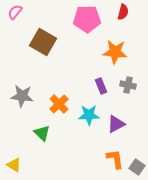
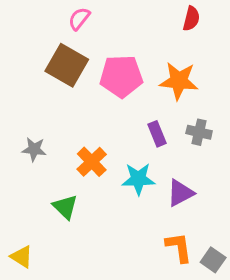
pink semicircle: (15, 12) -> (79, 19), moved
pink pentagon: (87, 19) -> (121, 76), moved
gray star: (22, 96) -> (34, 149), size x0.7

